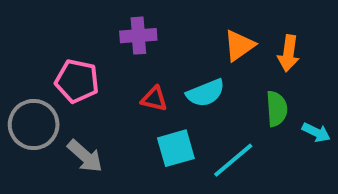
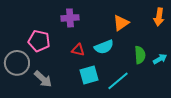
orange arrow: (289, 53) -> (159, 17), moved
cyan arrow: (316, 132) -> (160, 59), moved, turned -56

